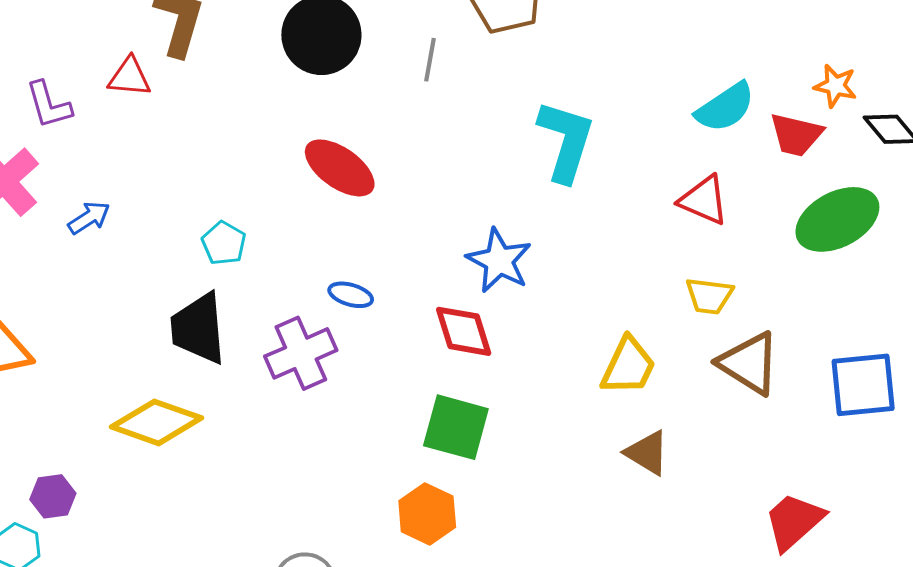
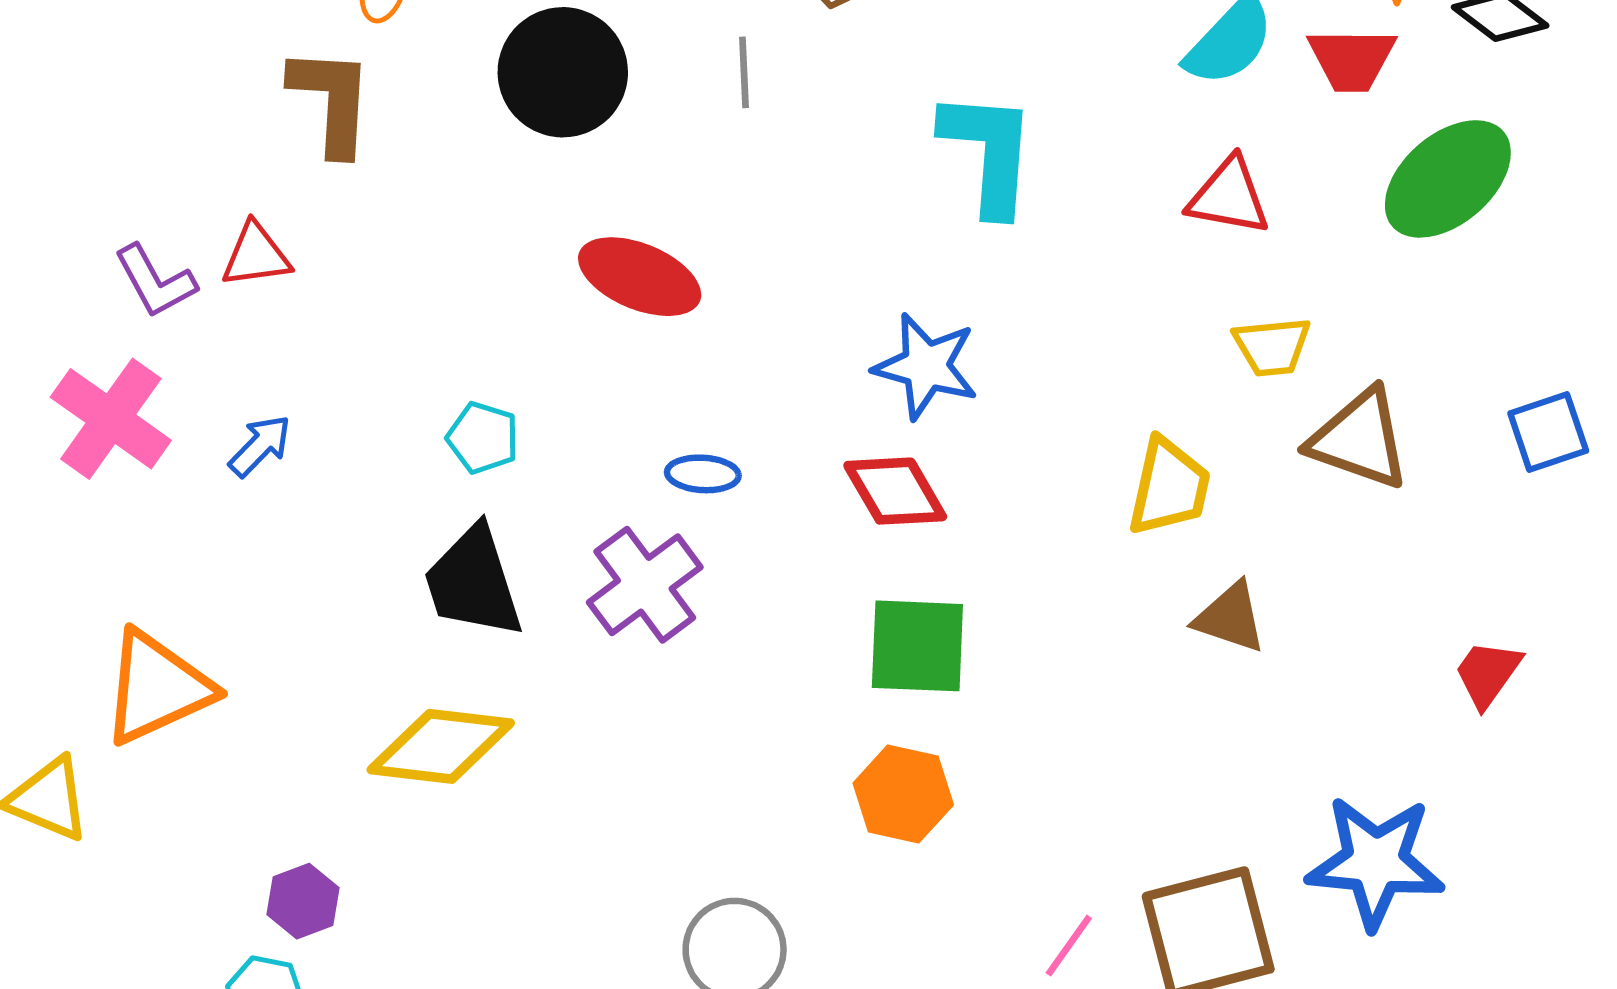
red triangle: (129, 77) -> (256, 255), moved
blue square: (863, 385) -> (1548, 432), size x0.7
red trapezoid: (794, 521) -> (1488, 674), size x0.7

